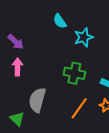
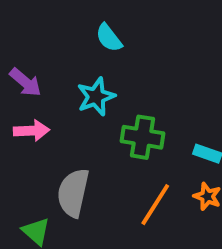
cyan star: (84, 37) -> (96, 97), moved
pink arrow: (17, 67) -> (32, 131), turned 90

